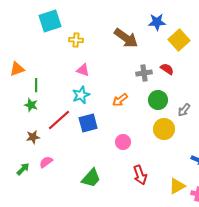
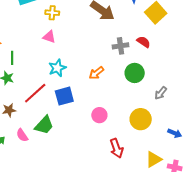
pink triangle: (83, 70) -> (49, 37), moved
gray arrow: (184, 110) -> (161, 93), moved
yellow circle: (164, 129) -> (141, 119), moved
pink semicircle: (46, 162) -> (22, 135), turned -88
green trapezoid: (91, 178) -> (44, 125), moved

